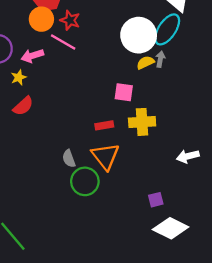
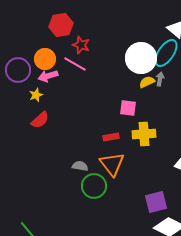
orange circle: (41, 19) -> (45, 59), moved
gray semicircle: (69, 159) -> (80, 166), turned 119
purple square: (156, 200) -> (156, 202), size x1.6

